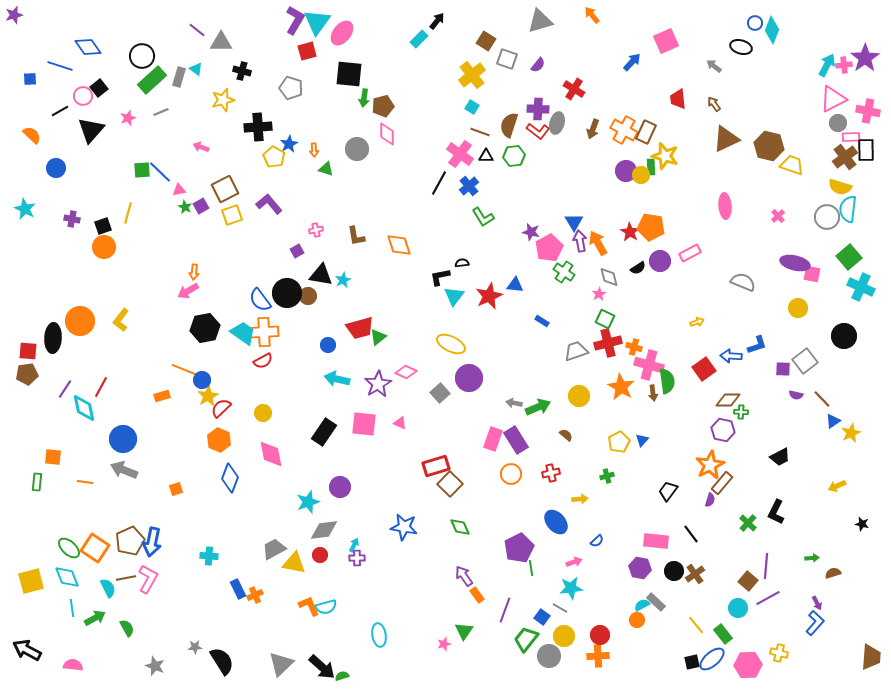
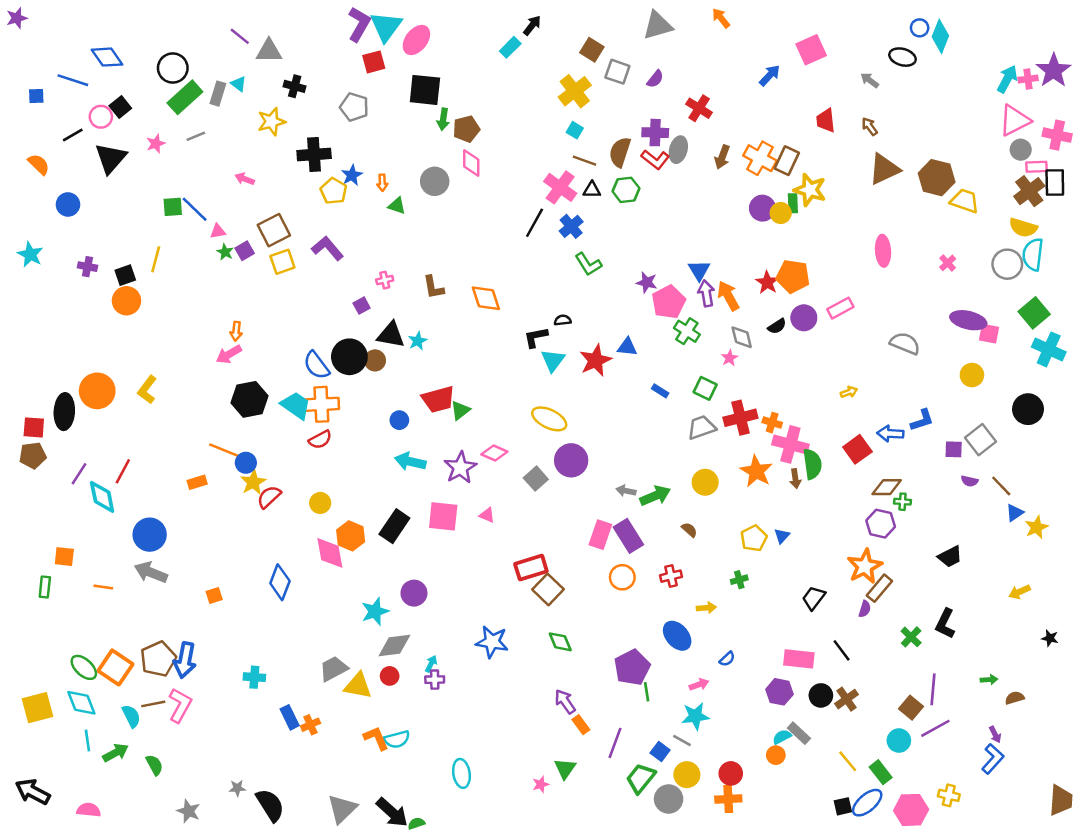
green square: (605, 319) -> (705, 388), moved
orange hexagon: (219, 440) -> (351, 536), moved

